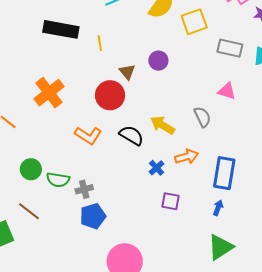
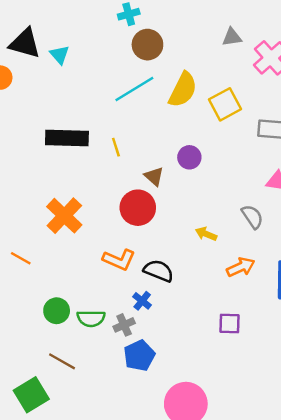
yellow arrow: (162, 125) -> (206, 234), size x0.7
black semicircle: (131, 135) -> (158, 271), moved
blue cross: (157, 168) -> (142, 301), moved

